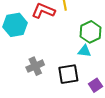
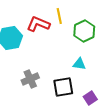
green hexagon: (90, 32) -> (84, 31), moved

